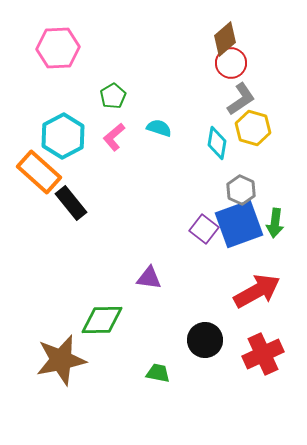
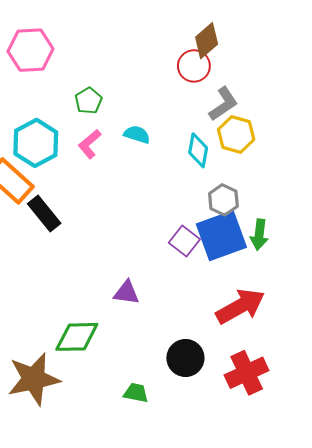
red circle: (231, 63) -> (194, 66), moved

